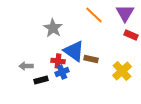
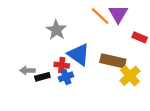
purple triangle: (125, 13) -> (118, 14), moved
brown rectangle: (91, 59) -> (113, 61), moved, size x1.6
black rectangle: (41, 80) -> (42, 77), moved

